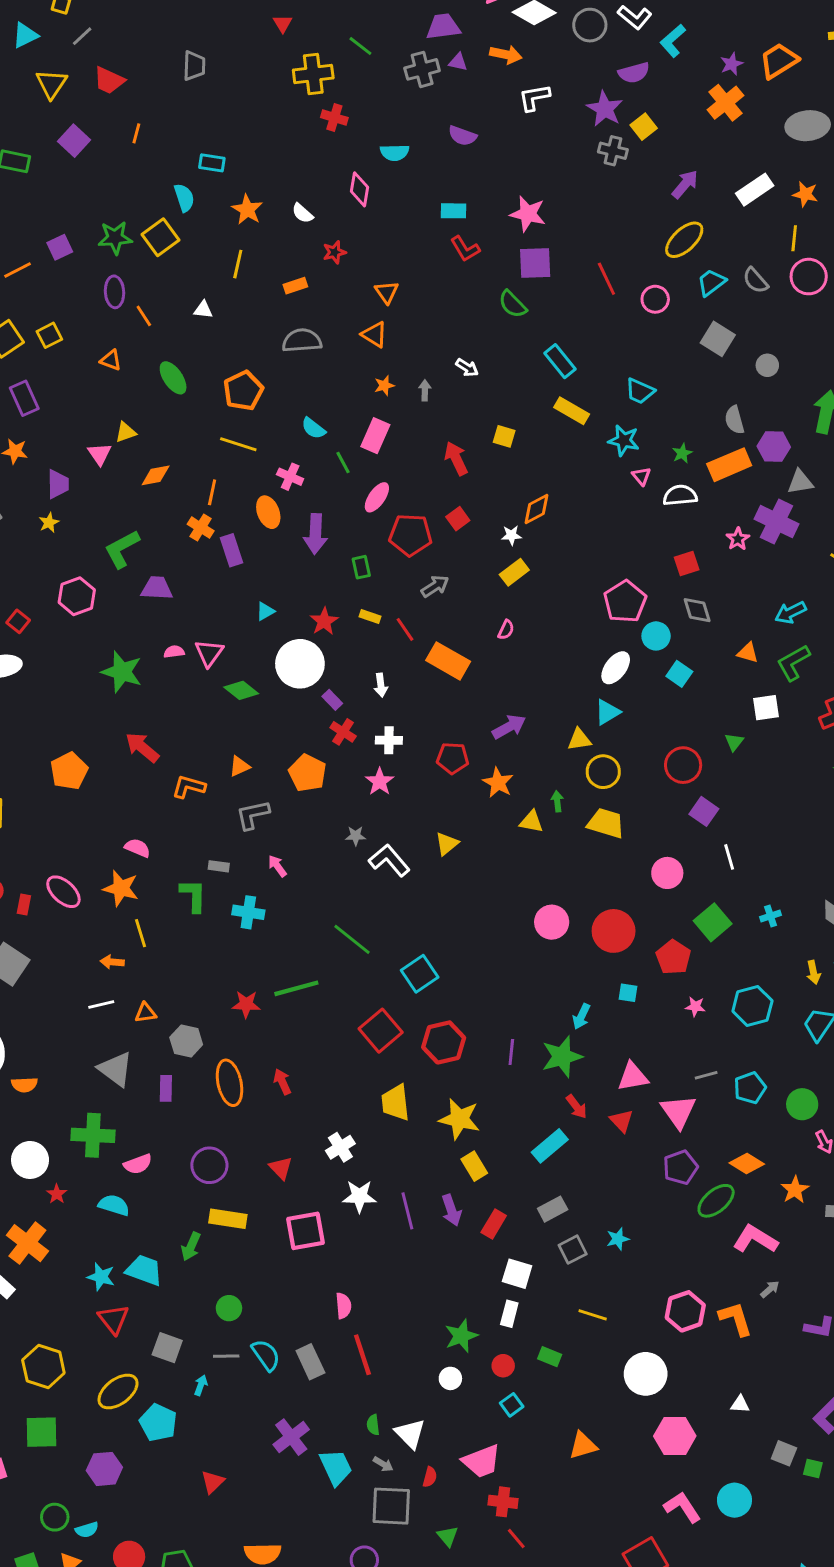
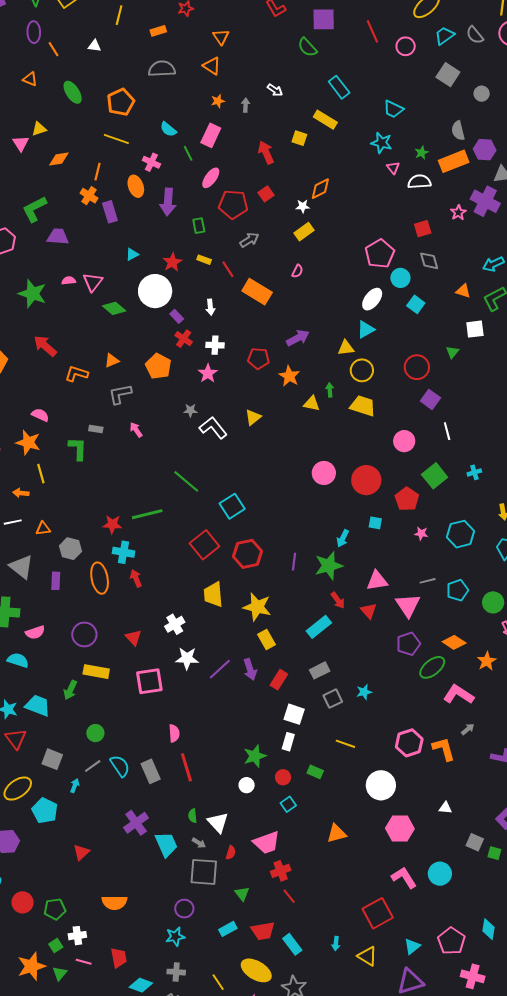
yellow rectangle: (572, 411) -> (325, 120), moved
cyan cross: (248, 912) -> (123, 552), moved
purple line: (407, 1211) -> (220, 669), turned 60
gray line: (226, 1356) -> (93, 766), turned -36
red cross: (503, 1502) -> (281, 871), turned -30

